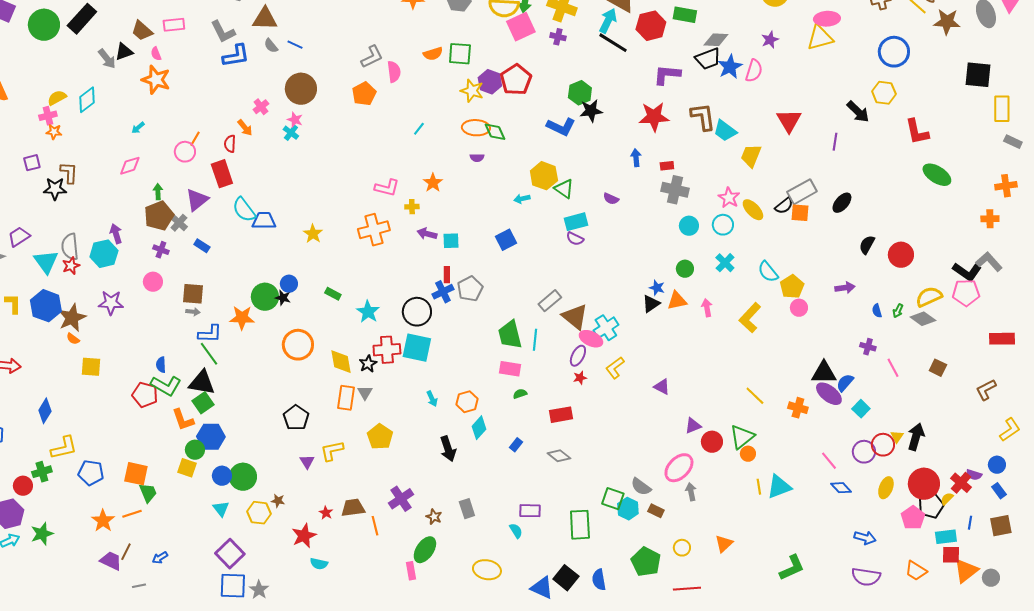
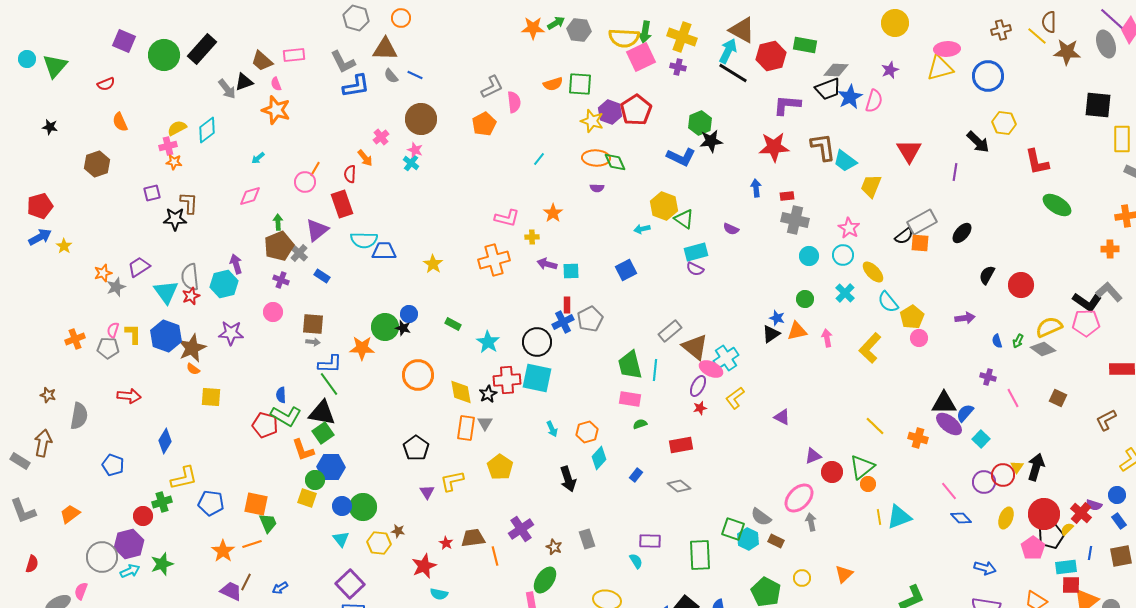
blue circle: (894, 52) -> (988, 76), moved
cyan semicircle: (244, 210) -> (364, 240), turned -52
yellow ellipse: (753, 210) -> (873, 272), moved

